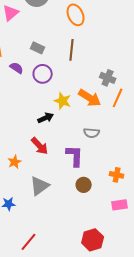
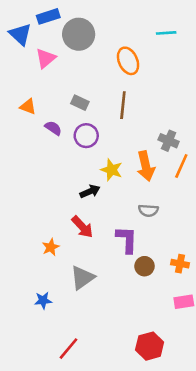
orange arrow: (90, 98) -> (146, 166), turned 45
brown circle: (84, 185) -> (145, 266), moved

